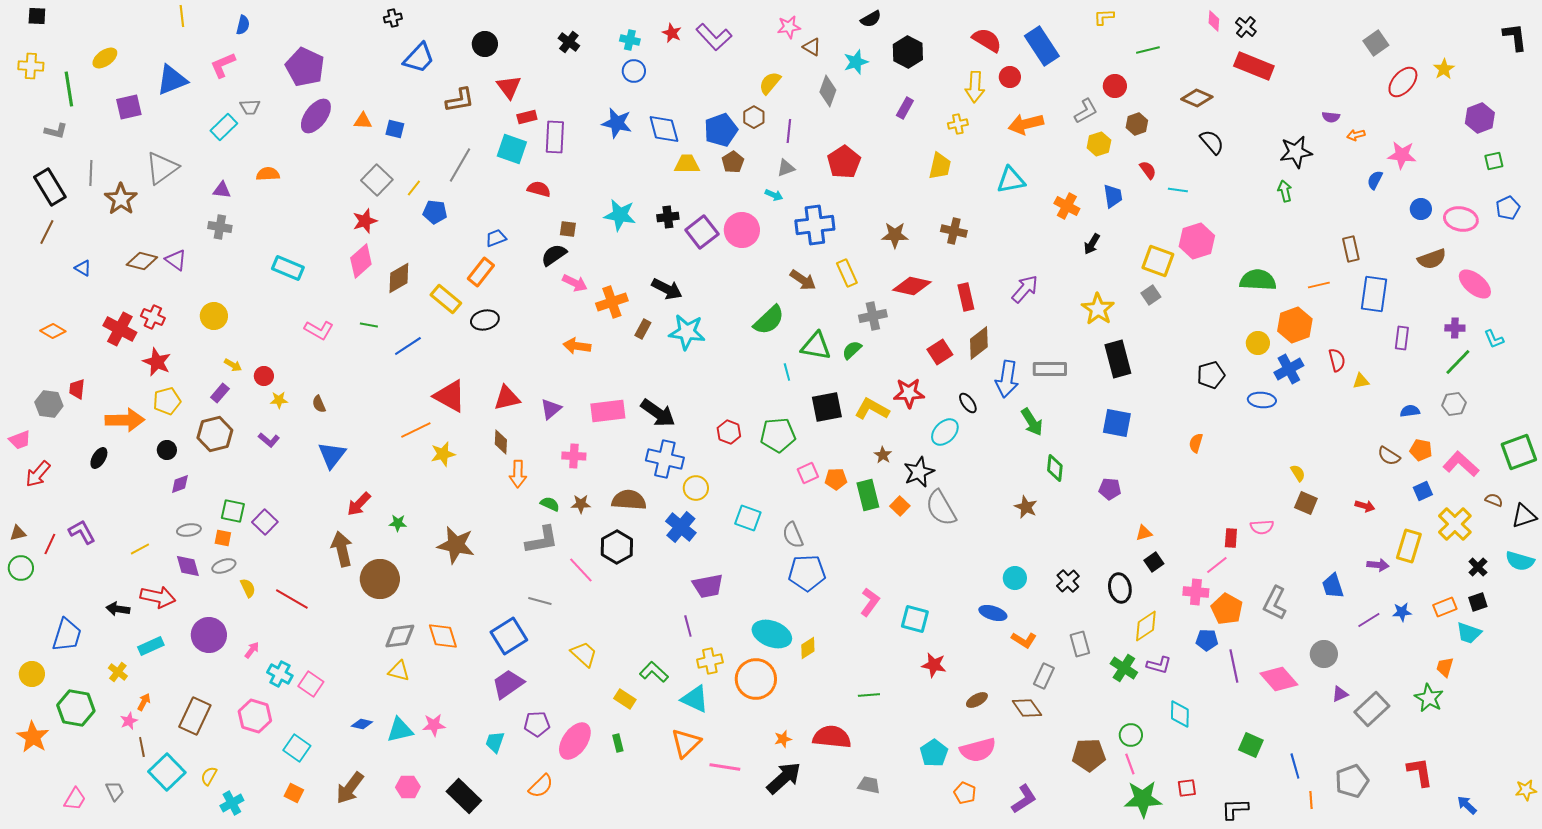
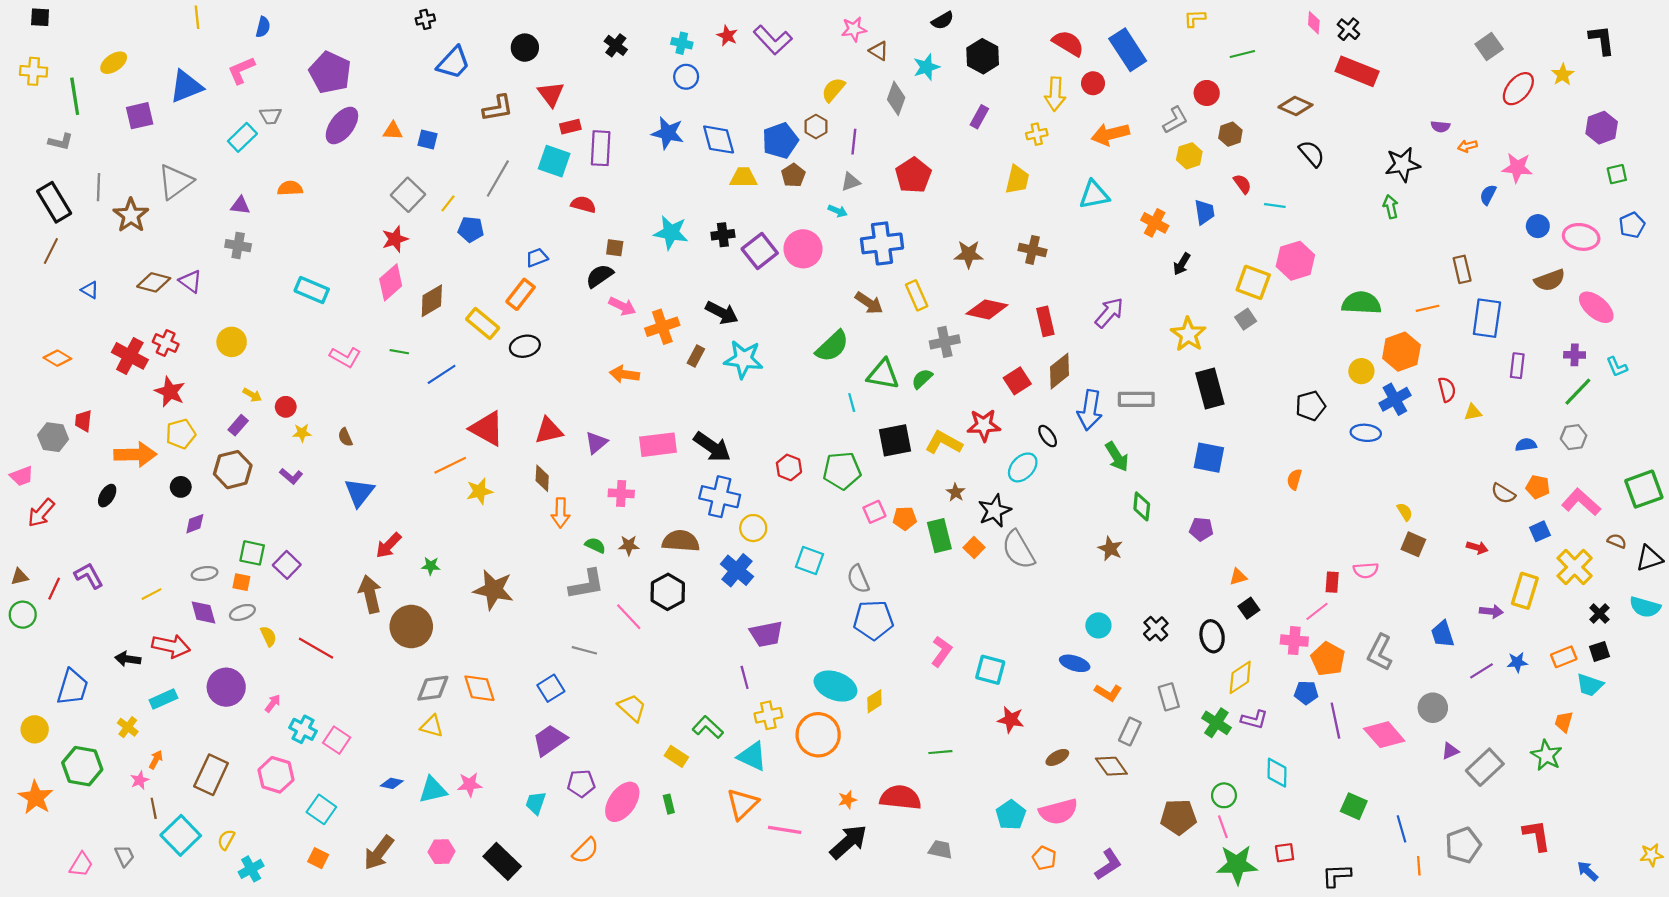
black L-shape: (1515, 37) -> (1602, 40), moved
blue square: (509, 636) -> (551, 688), size x0.7

